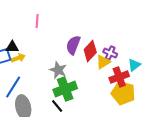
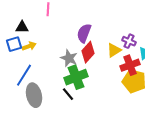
black triangle: (12, 47) -> (22, 27), moved
red diamond: (90, 51) -> (88, 52), moved
purple cross: (110, 53) -> (129, 41), moved

